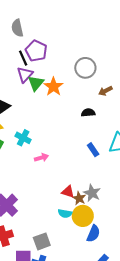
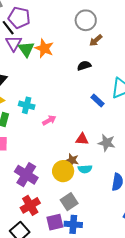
gray circle: (85, 68) -> (86, 20), moved
red triangle: (68, 192) -> (82, 139), moved
brown star: (79, 198) -> (72, 160), moved
yellow circle: (83, 216) -> (63, 171), moved

